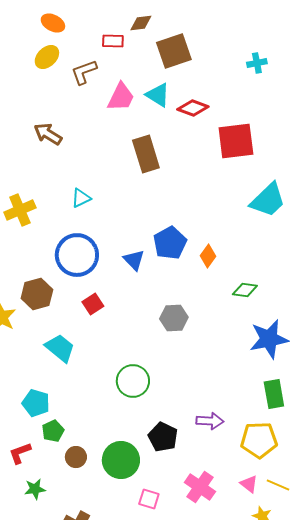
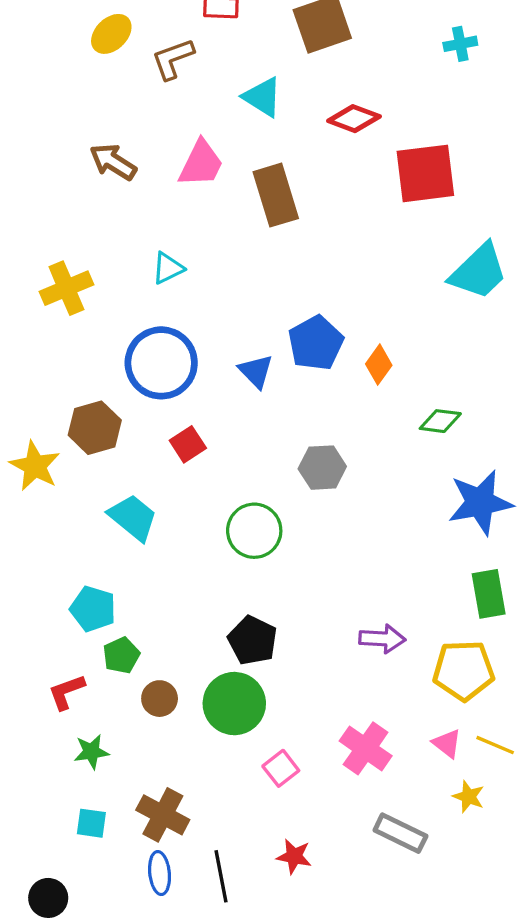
cyan triangle: (158, 95) -> (263, 97), moved
pink trapezoid: (121, 97) -> (201, 164), moved
green circle: (133, 381) -> (254, 531), moved
black pentagon: (163, 437) -> (253, 640), moved
pink square: (149, 499) -> (281, 768), turned 35

